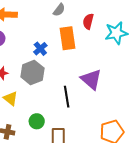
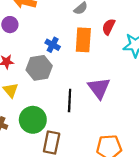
blue cross: (40, 49) -> (53, 45), turned -32
green circle: (37, 121) -> (33, 120), size x1.6

